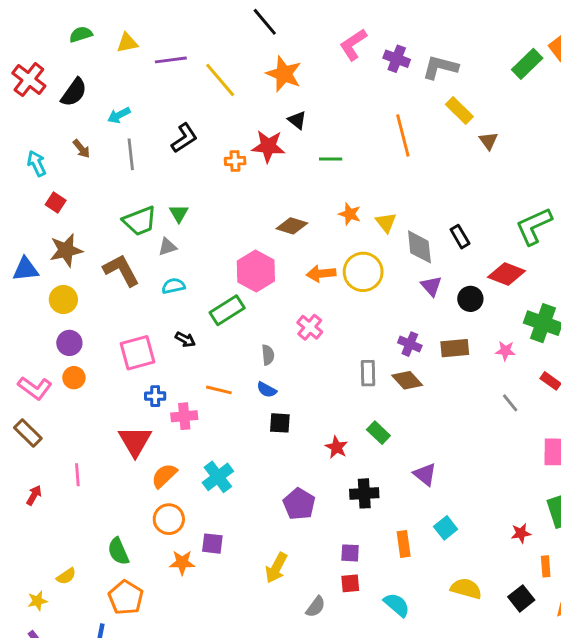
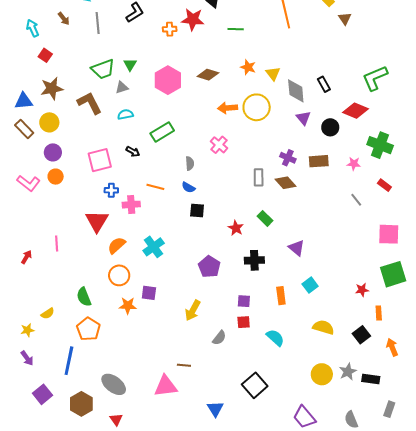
pink hexagon: (256, 271) -> (168, 80), moved
brown rectangle: (28, 433) -> (24, 129), moved

